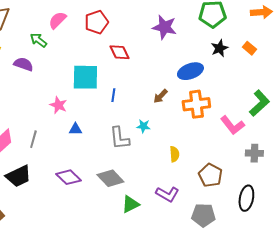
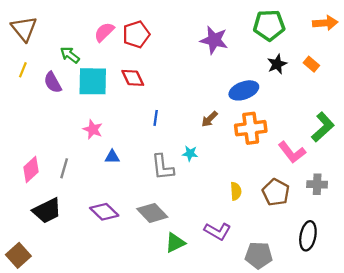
pink semicircle: (57, 20) -> (104, 32), moved
red diamond: (119, 52) -> (133, 78), moved
purple semicircle: (23, 64) -> (53, 82), turned -138
cyan square: (85, 77) -> (93, 81), moved
yellow semicircle: (174, 154) -> (236, 191), moved
brown pentagon: (210, 175) -> (276, 192), moved

